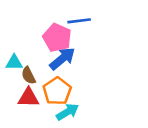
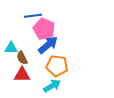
blue line: (79, 21) -> (33, 16), moved
orange pentagon: (57, 91) -> (57, 66), moved, turned -30

